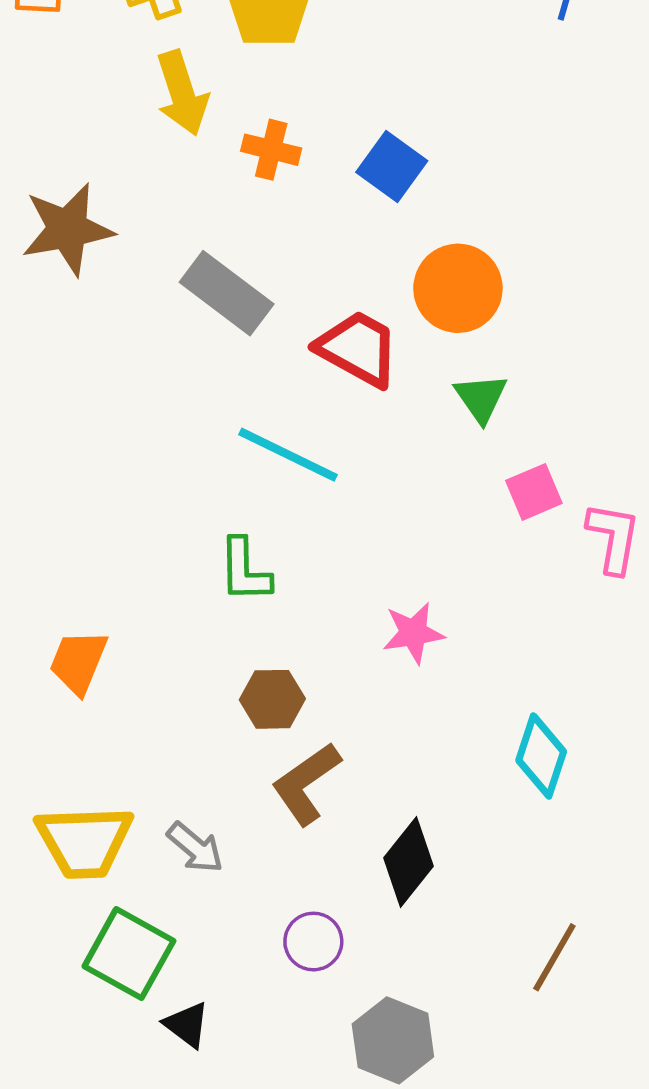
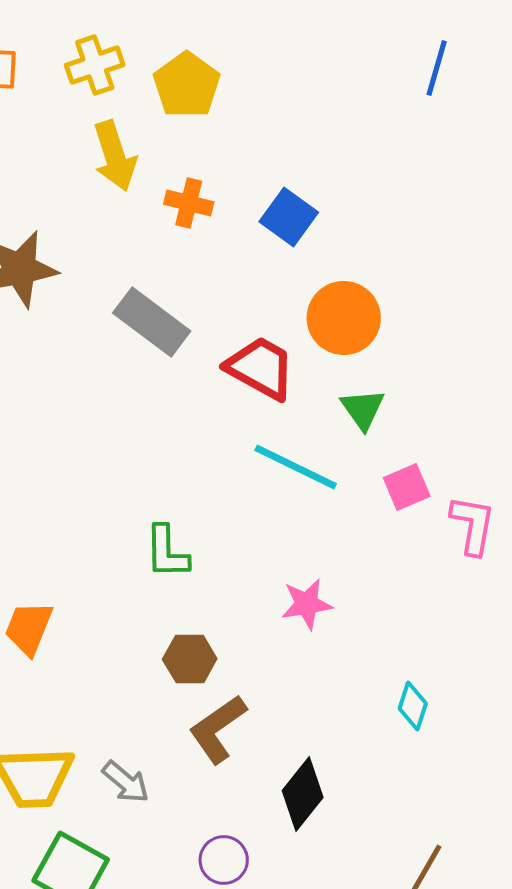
cyan line: (288, 455) -> (296, 467), moved
cyan diamond: (541, 756) -> (413, 706), size x0.7

